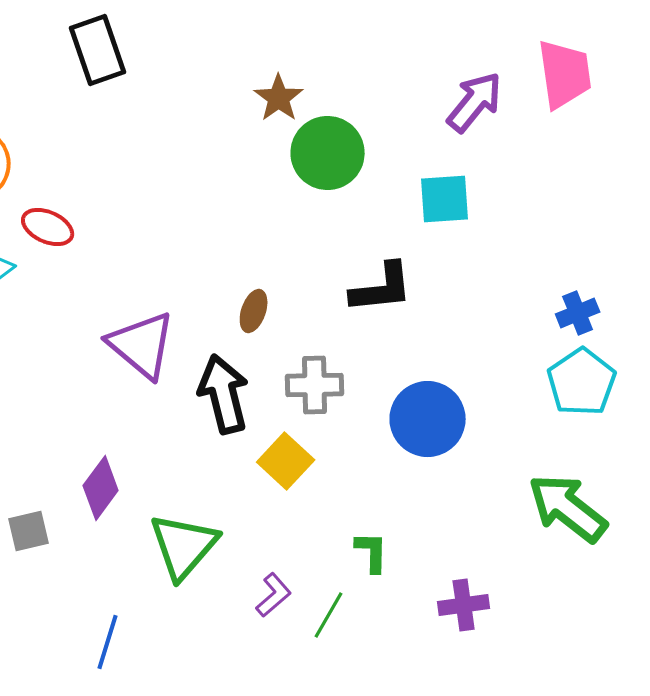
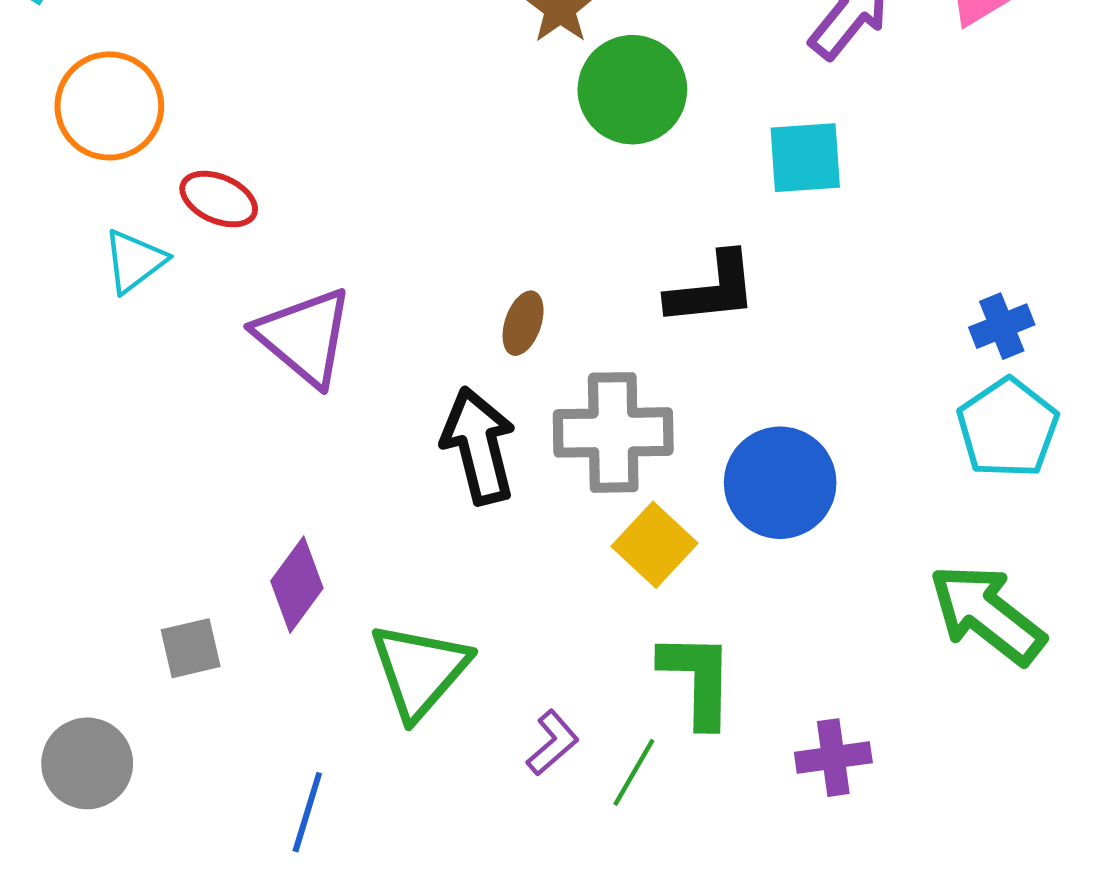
purple triangle: (142, 345) -> (304, 336), moved
gray cross: (315, 385) -> (613, 432), size x1.4
yellow square: (286, 461) -> (655, 545), moved
green L-shape: (372, 552) -> (697, 679), size x1.6

